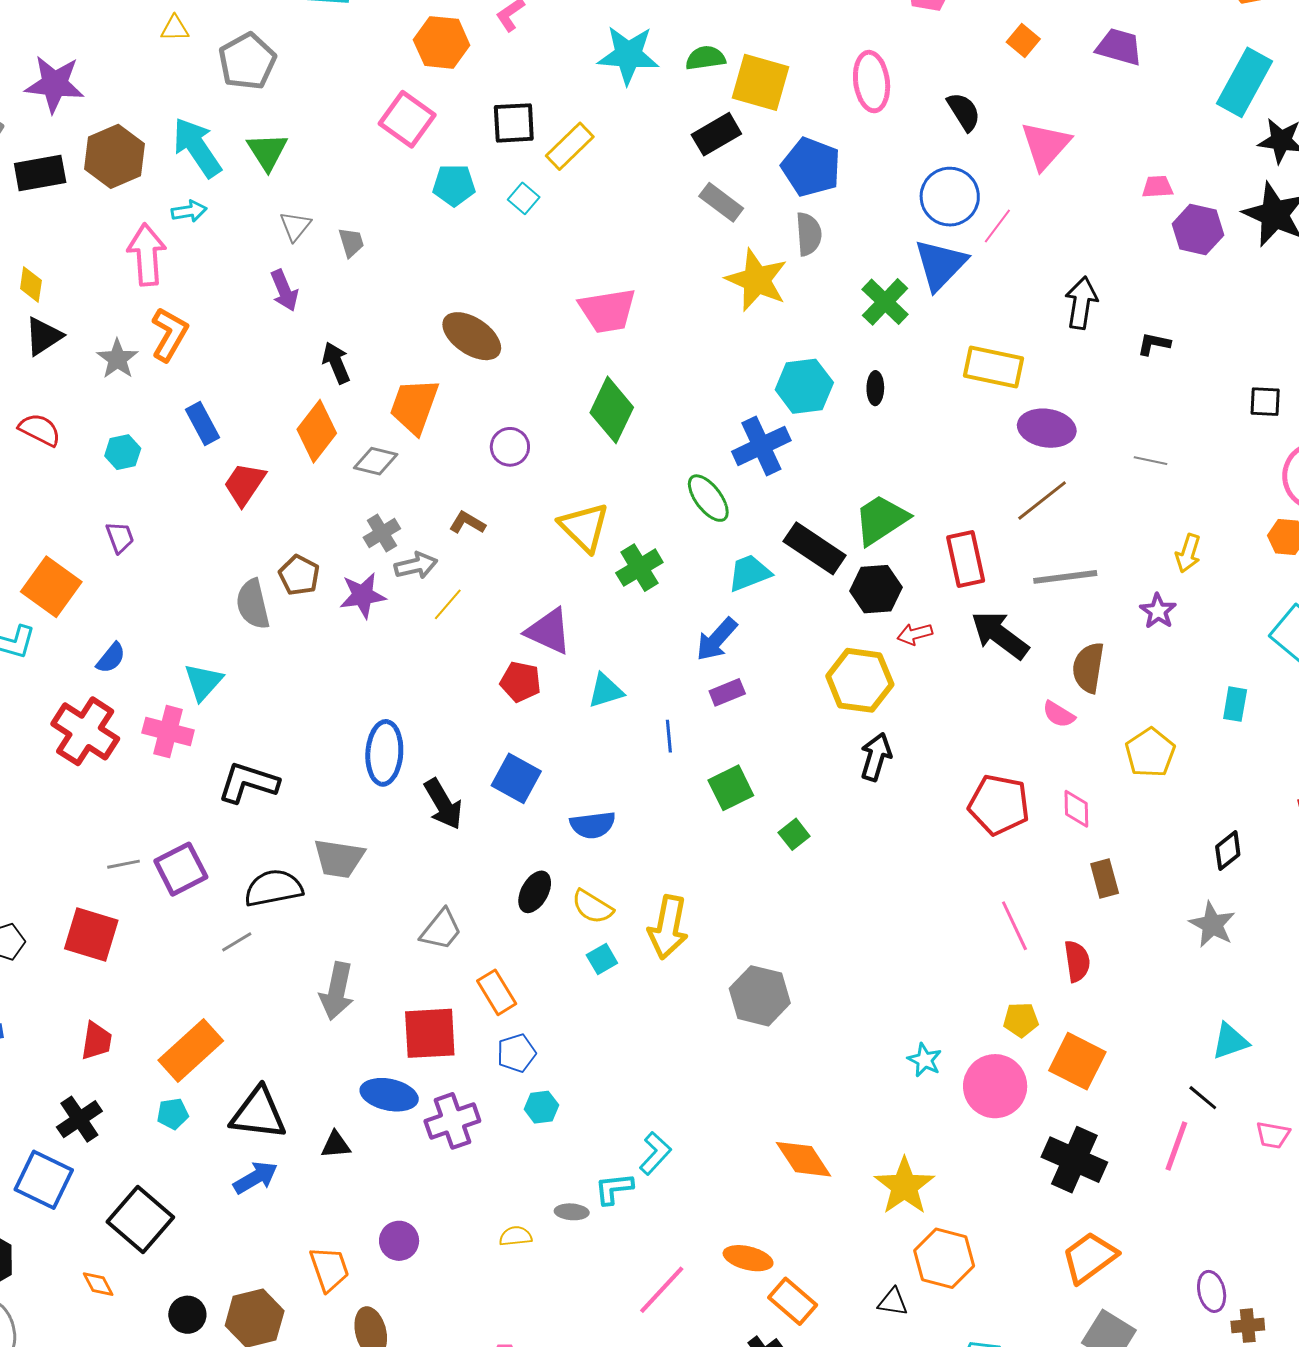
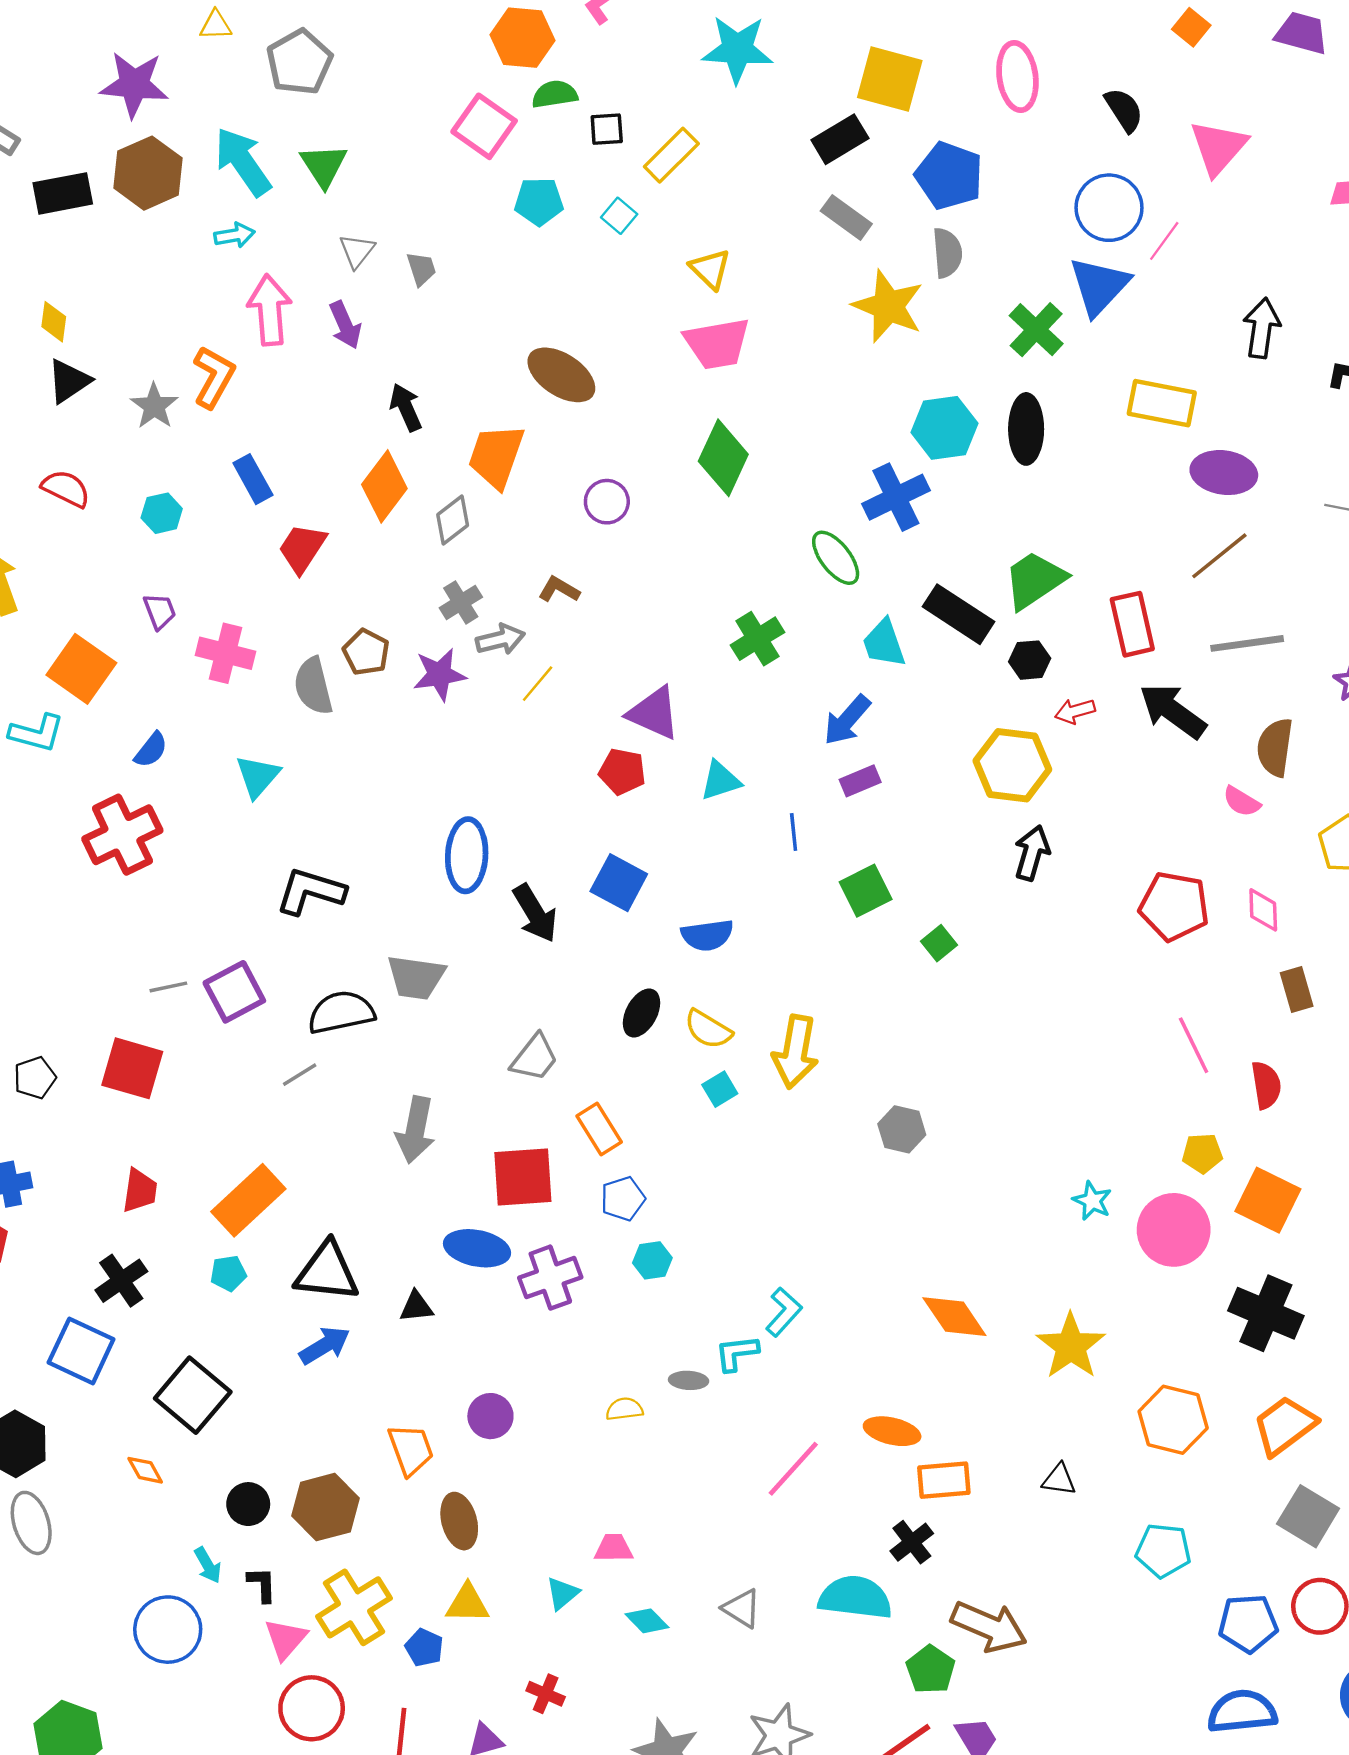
green semicircle: (705, 58) -> (555, 94), moved
purple star: (55, 84) -> (134, 84), moved
black square: (514, 123) -> (607, 129), size x0.7
pink arrow: (147, 255) -> (270, 310), moved
black ellipse: (875, 388) -> (1026, 429), size x1.8
gray diamond: (376, 461) -> (453, 520), turned -51
yellow triangle: (584, 527) -> (710, 269), moved, size x0.7
cyan trapezoid: (749, 573) -> (884, 643), turned -87
black hexagon: (876, 589) -> (1030, 660), size x0.7
red cross: (85, 731) -> (122, 835), turned 32
pink cross: (168, 732) -> (226, 653), moved
gray hexagon: (760, 996) -> (902, 1129), size x0.7
orange hexagon: (944, 1258) -> (1173, 1420), moved
orange rectangle: (793, 1301) -> (944, 1480), turned -45

